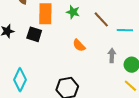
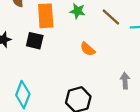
gray arrow: (112, 55) -> (125, 81), moved

